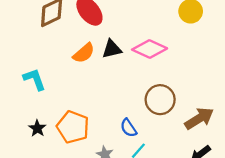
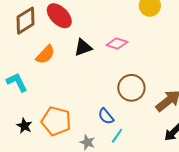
pink diamond: (150, 49) -> (117, 44), size x0.7
orange semicircle: (84, 53) -> (45, 55), moved

